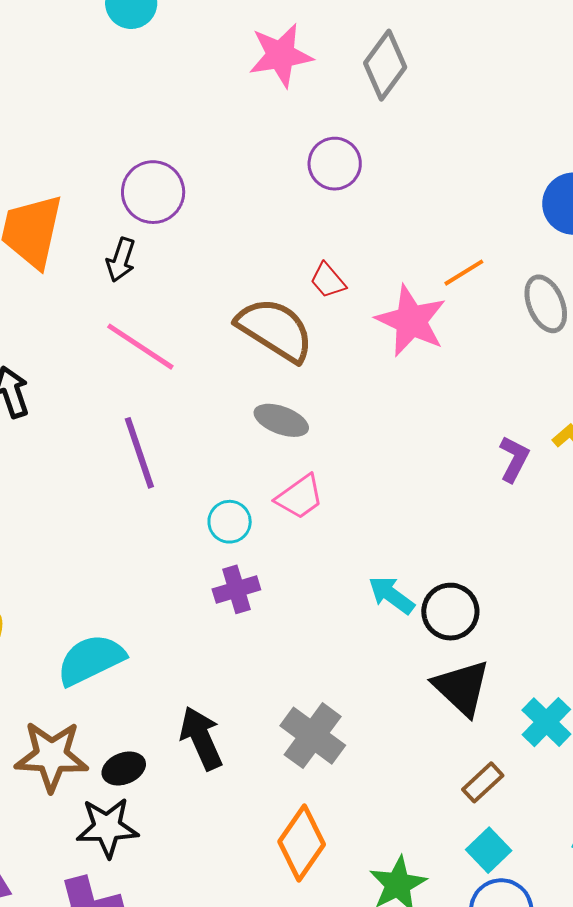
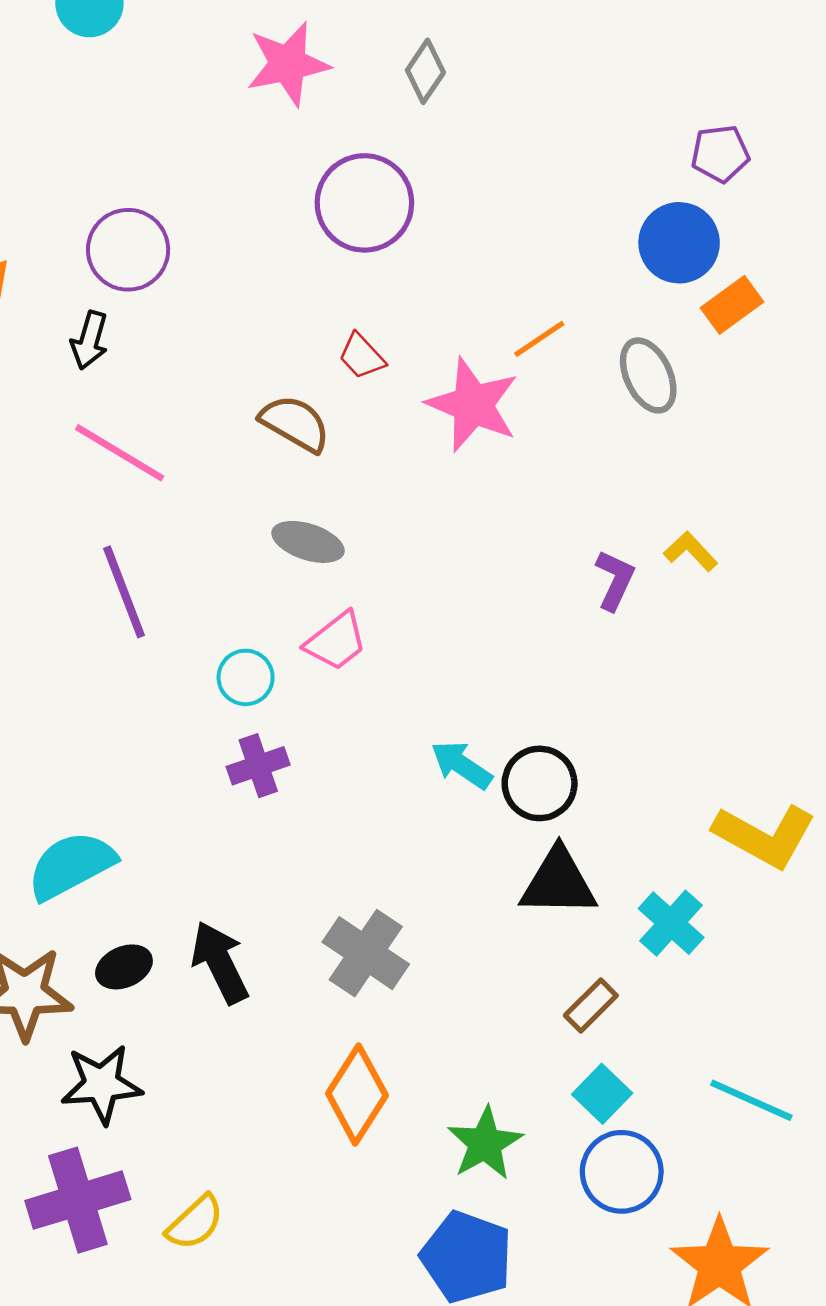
gray diamond: (385, 65) -> (425, 71), size x0.7
purple circle: (335, 164) -> (364, 203), size x1.4
brown semicircle: (275, 330) -> (295, 423), size x0.7
black triangle: (462, 688) -> (558, 882), turned -40
black ellipse: (124, 768) -> (124, 967), moved

